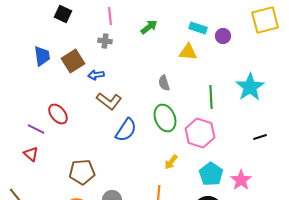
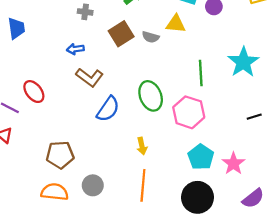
brown square: (73, 61) -> (121, 34), moved
gray semicircle: (164, 83) -> (151, 37), moved, turned -56
yellow arrow: (171, 162) -> (142, 146), moved, turned -49

